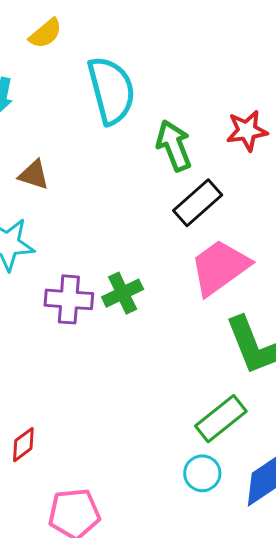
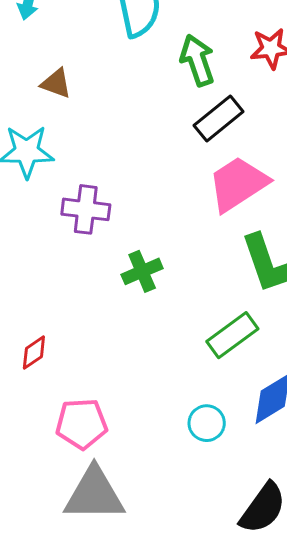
green cross: (123, 293) -> (142, 271), moved
cyan circle: (202, 473) -> (207, 423), moved

